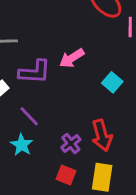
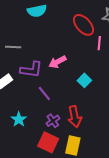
purple line: (29, 116) -> (44, 93), moved
red square: (66, 175) -> (48, 142), size x1.5

